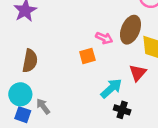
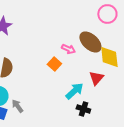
brown ellipse: (130, 30) -> (90, 42), turned -70
orange square: (87, 56) -> (54, 64), turned -32

